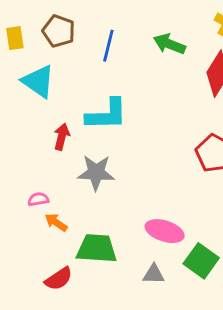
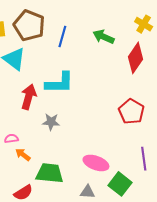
brown pentagon: (59, 31) -> (29, 25), size x1.4
red arrow: (62, 137) -> (29, 97), size x1.4
gray star: (96, 173) -> (51, 122), size x0.7

